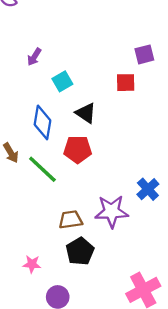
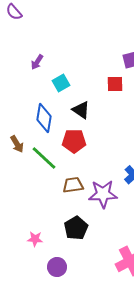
brown trapezoid: (71, 220) -> (73, 185), moved

